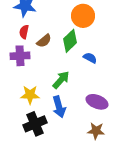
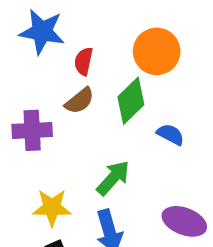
red semicircle: (24, 32) -> (84, 61), moved

